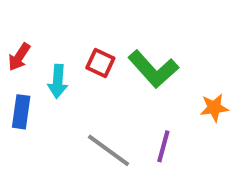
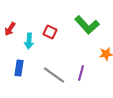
green L-shape: (153, 69) -> (87, 25), moved
blue rectangle: (21, 112) -> (19, 68), moved

